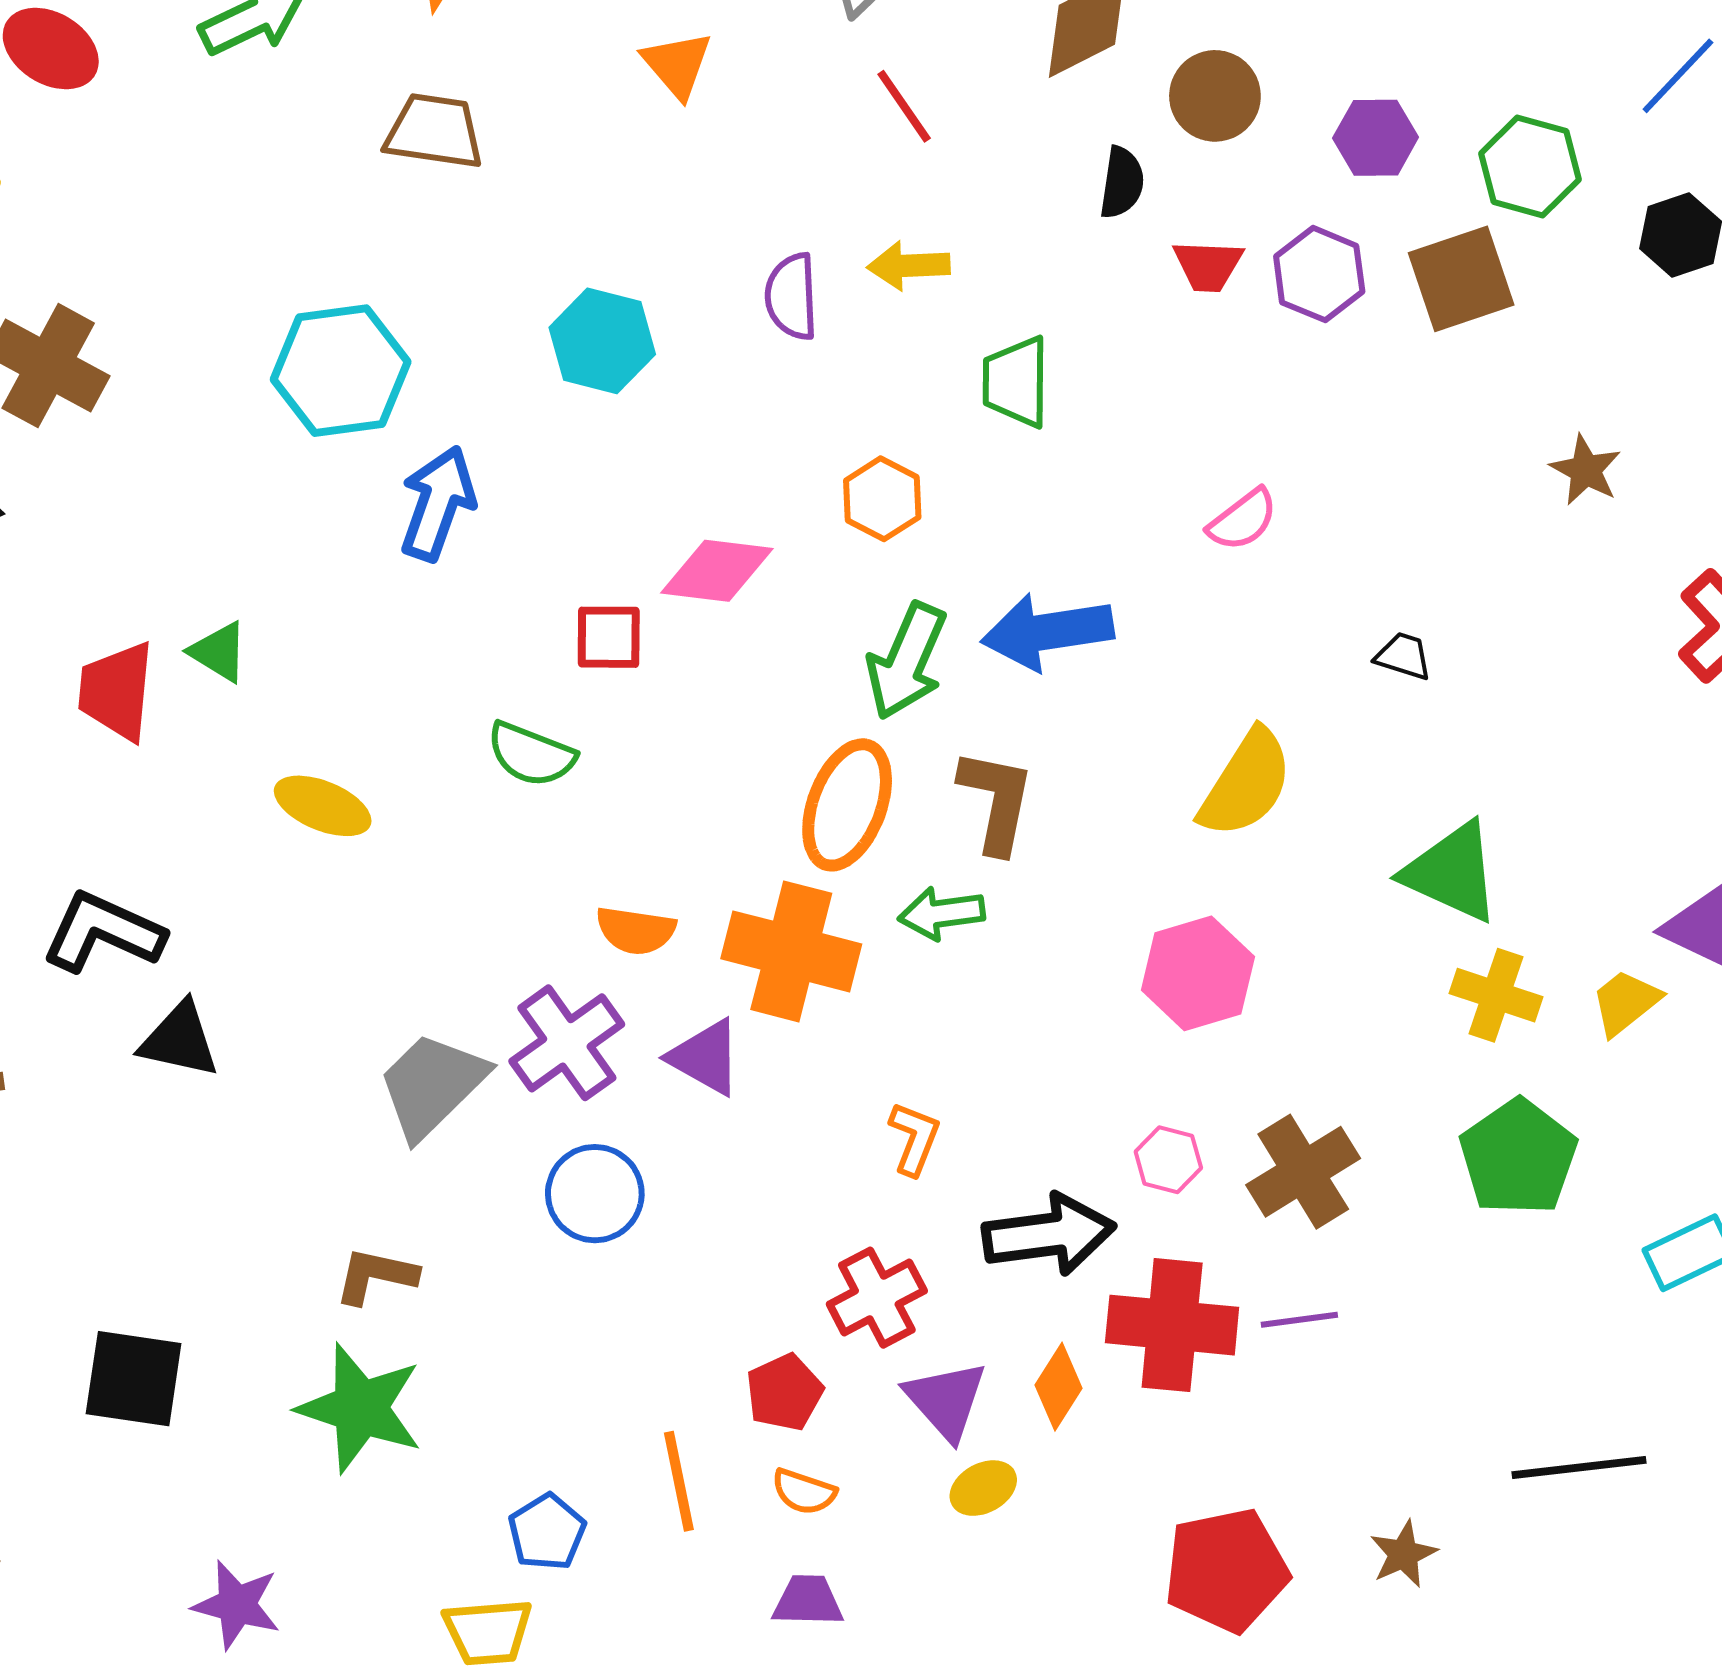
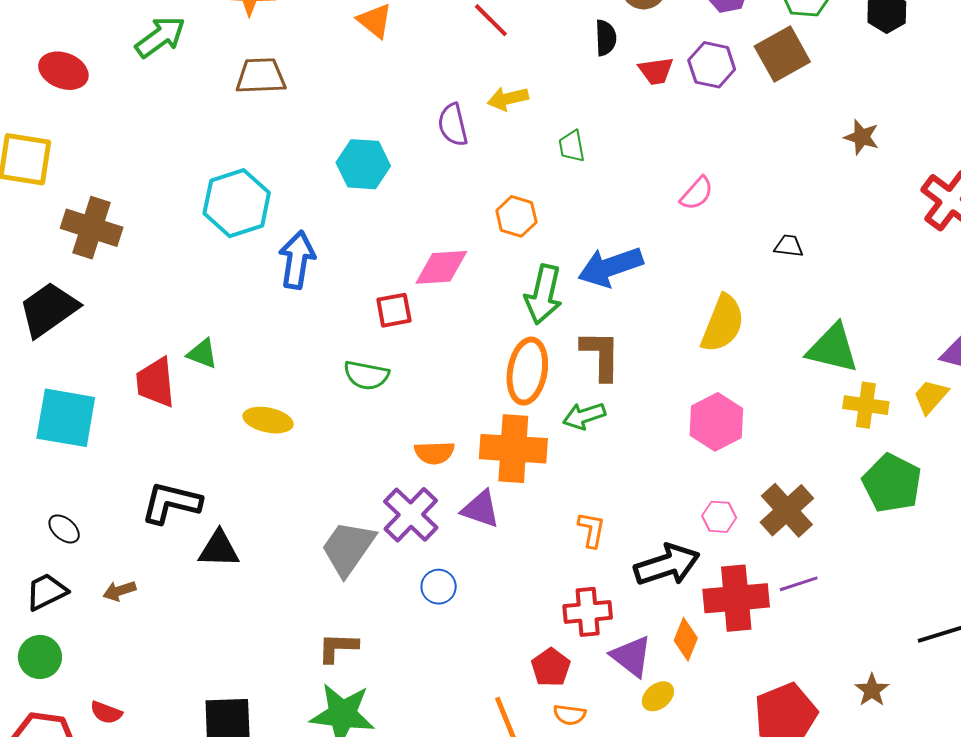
green trapezoid: (1016, 382) -> (572, 146), size x0.7
blue circle: (595, 1194) -> (439, 587), size x0.7
red cross: (877, 1298) -> (588, 612), turned 33

